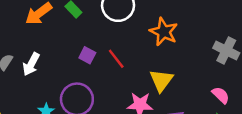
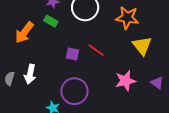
yellow triangle: (161, 80) -> (142, 46), moved

